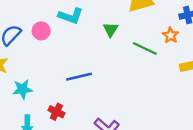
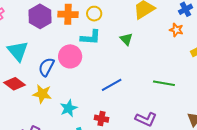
pink circle: (41, 31) -> (70, 56), size x1.5
green line: (145, 49) -> (164, 83), moved

